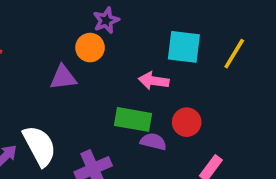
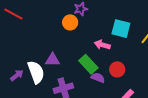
purple triangle: (63, 77) -> (53, 60), moved
green rectangle: (133, 119) -> (88, 64), turned 30

